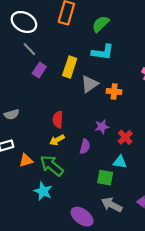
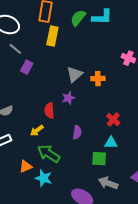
cyan L-shape: (103, 52) -> (102, 17), moved
yellow rectangle: (70, 67) -> (52, 36), moved
purple star: (102, 127) -> (68, 98), moved
yellow arrow: (57, 140) -> (37, 131), moved
orange triangle: (26, 160) -> (26, 167), moved

